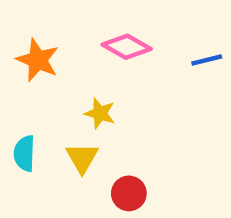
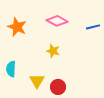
yellow star: (100, 113) -> (53, 51), moved
yellow triangle: (82, 158) -> (37, 81), moved

